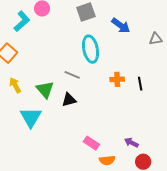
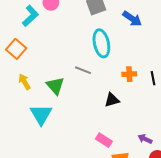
black triangle: (69, 100) -> (112, 100), moved

